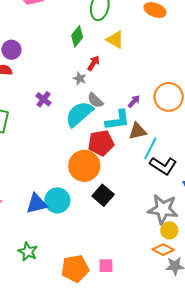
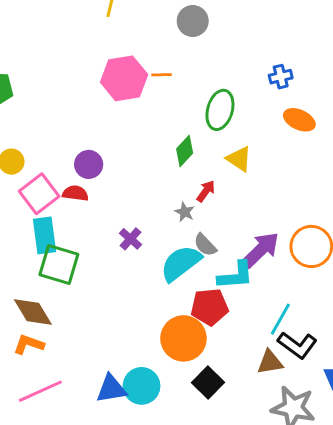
purple arrow: (134, 101) -> (261, 250), size x2.0
brown triangle: (138, 131) -> (270, 362), moved

